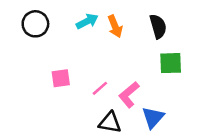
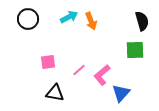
black semicircle: (158, 26) -> (142, 21), moved
black triangle: (110, 122) -> (55, 93), moved

